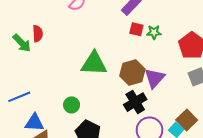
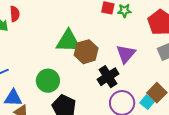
brown hexagon: (132, 72) -> (86, 52), moved
green circle: (72, 105) -> (48, 81), size x1.5

